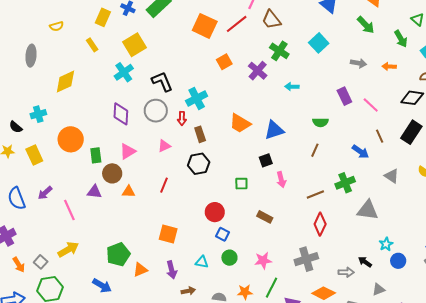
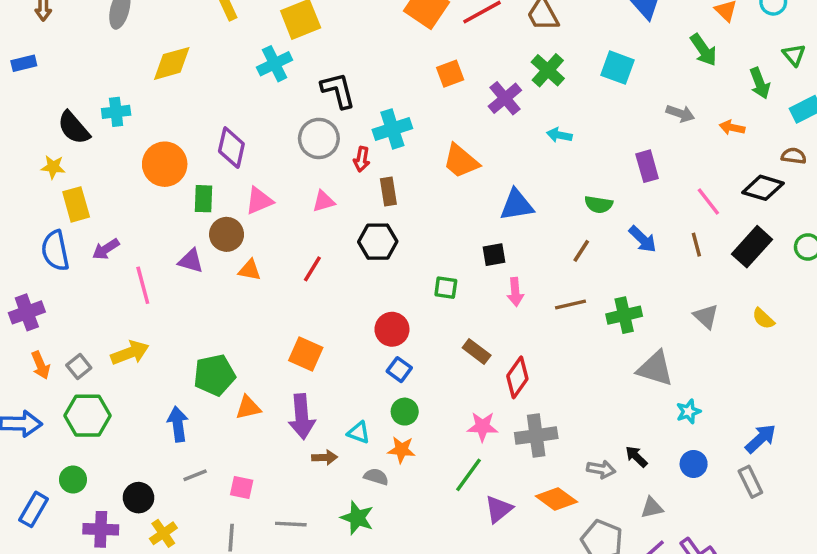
cyan square: (319, 43) -> (618, 68), turned -36
pink line: (371, 105) -> (708, 202), moved
purple diamond: (121, 114) -> (231, 147), moved
orange trapezoid: (240, 123) -> (461, 161), moved
black semicircle: (16, 127) -> (74, 128), size x1.5
blue arrow: (360, 152) -> (643, 239), moved
yellow rectangle: (34, 155) -> (76, 204), moved
brown line: (315, 195) -> (571, 304), moved
red diamond: (320, 224) -> (517, 377), moved
cyan star: (386, 244) -> (689, 412), moved
pink star: (263, 260) -> (482, 427), moved
cyan triangle: (202, 262) -> (359, 433), moved
purple arrow: (172, 270) -> (302, 417), size x1.4
blue arrow: (102, 286) -> (178, 424), turned -138
orange star: (245, 292) -> (402, 450), moved

